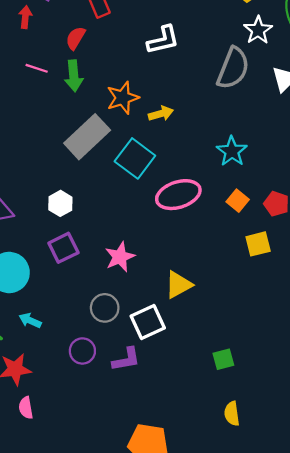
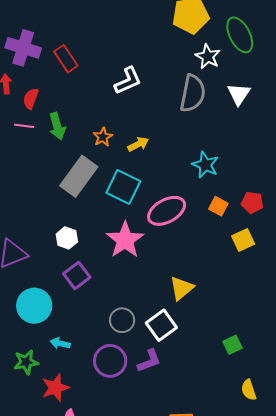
red semicircle: (76, 38) -> (31, 99), moved
orange star: (123, 98) -> (103, 137), size x0.7
pink star: (120, 257) -> (125, 240), moved, size x1.4
purple circle: (82, 351) -> (110, 361), size x1.4

